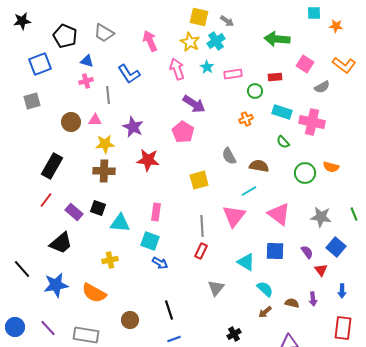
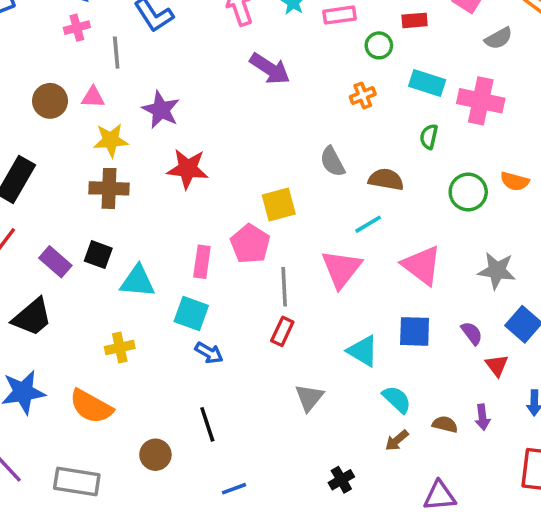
pink pentagon: (183, 132) -> (250, 244), moved
green semicircle: (283, 142) -> (429, 137), turned 56
black line: (169, 310) -> (207, 424), moved

